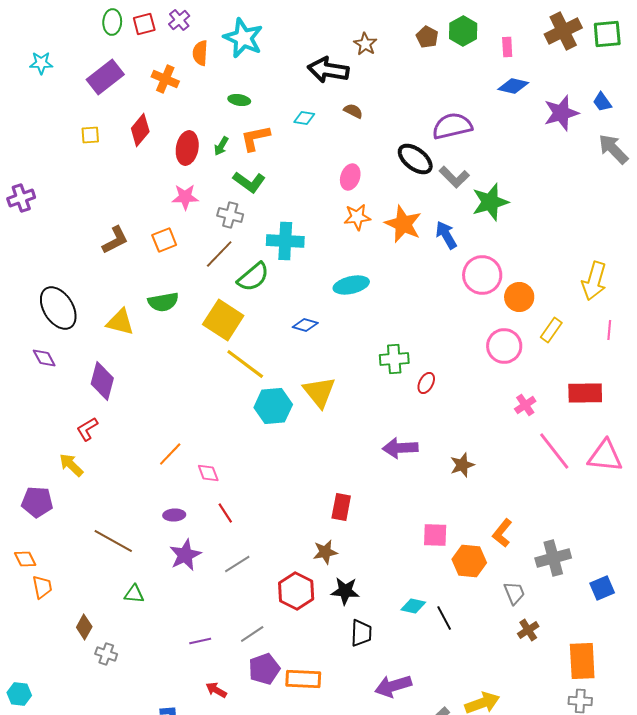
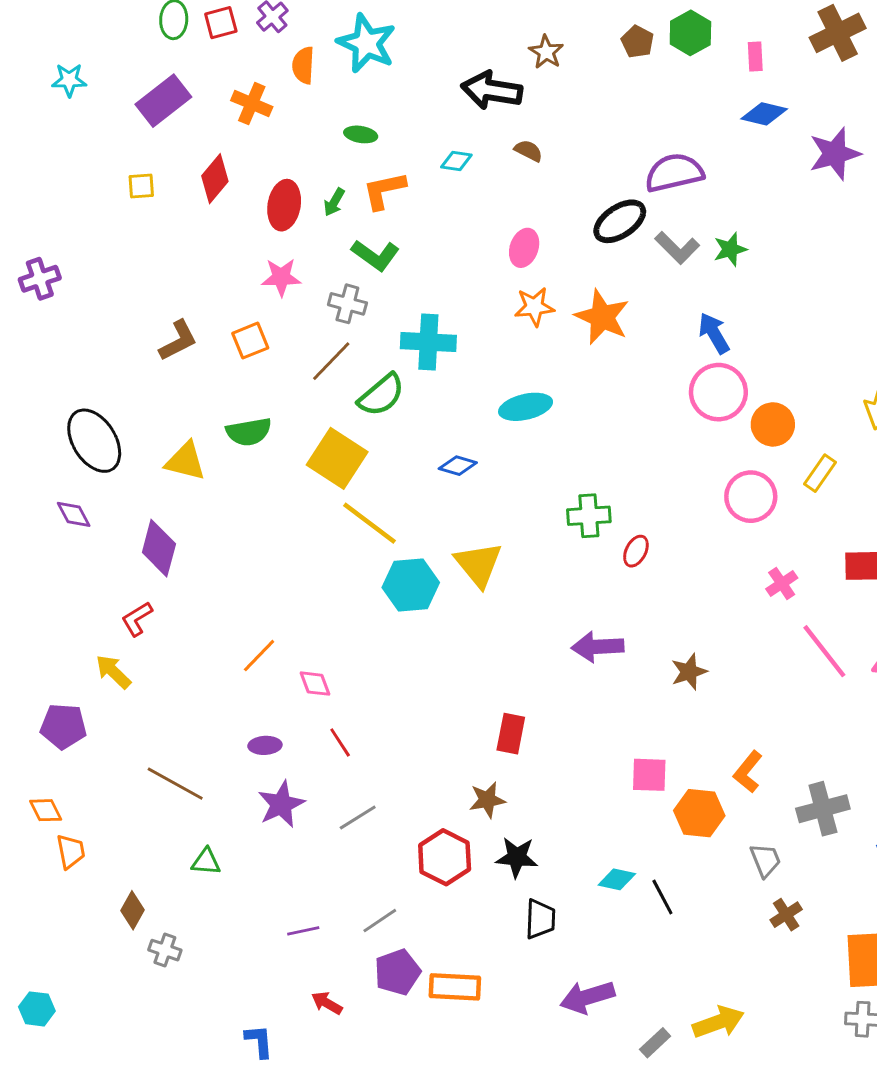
black ellipse: (415, 159) -> (620, 221), turned -72
green star: (490, 202) -> (730, 249), moved, size x0.6
blue arrow: (446, 235) -> (714, 333), moved

